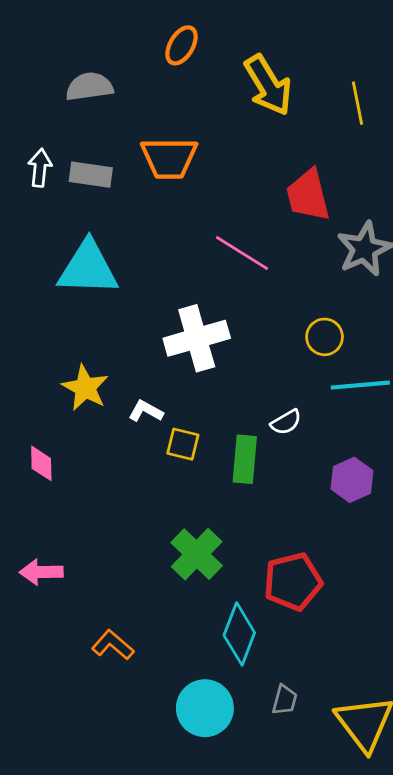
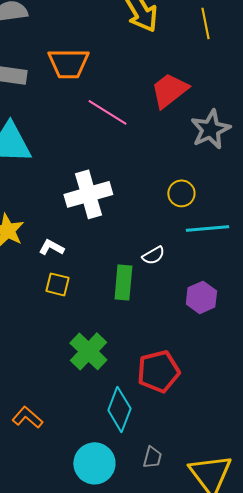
red trapezoid: (308, 195) -> (169, 90), turned 66
pink line: (242, 253) -> (107, 112), moved
yellow square: (183, 444) -> (57, 284), moved

